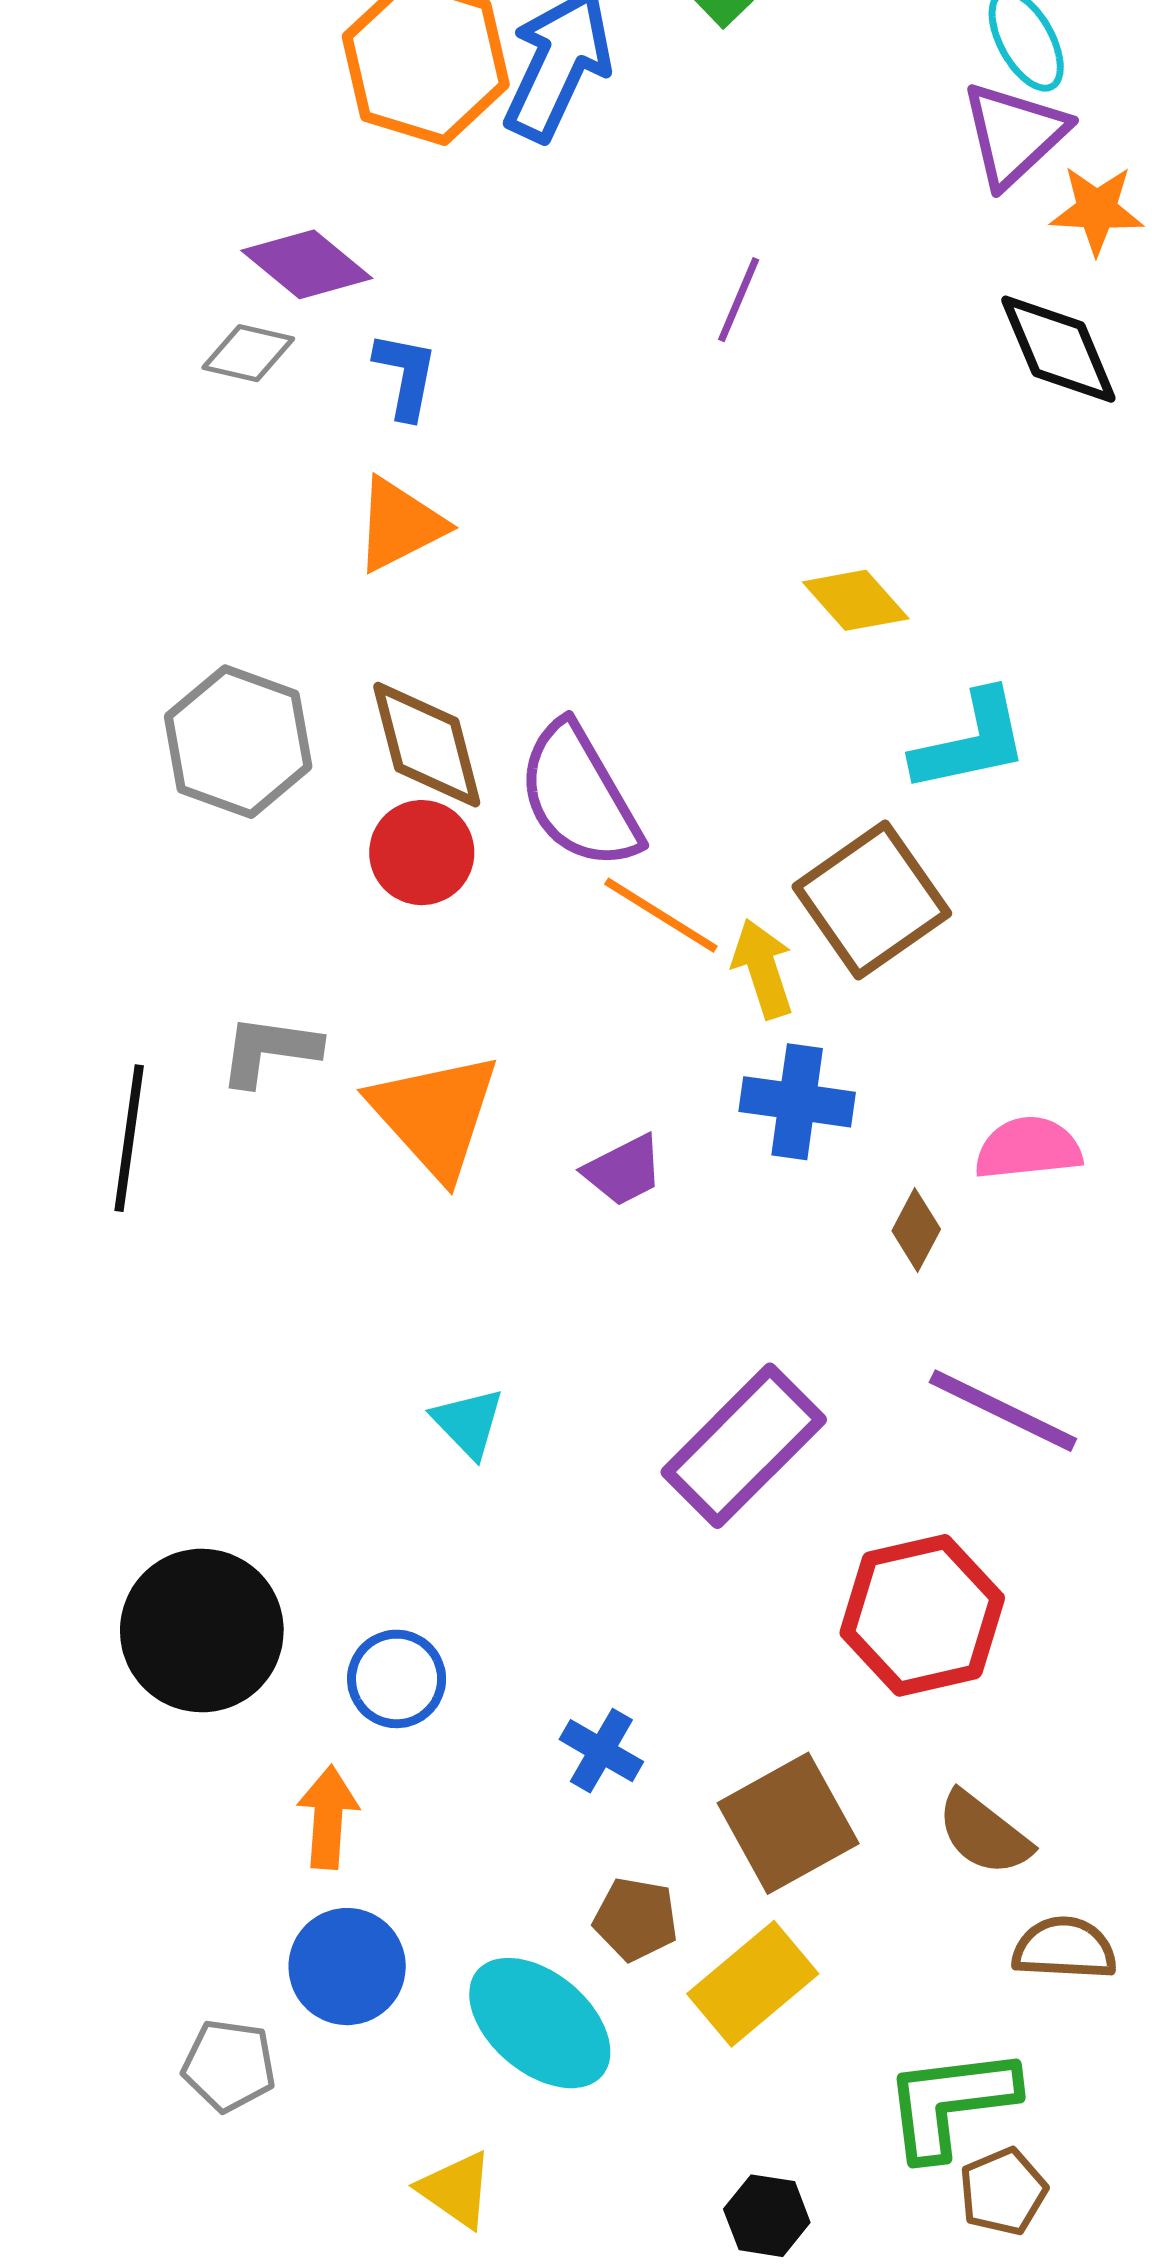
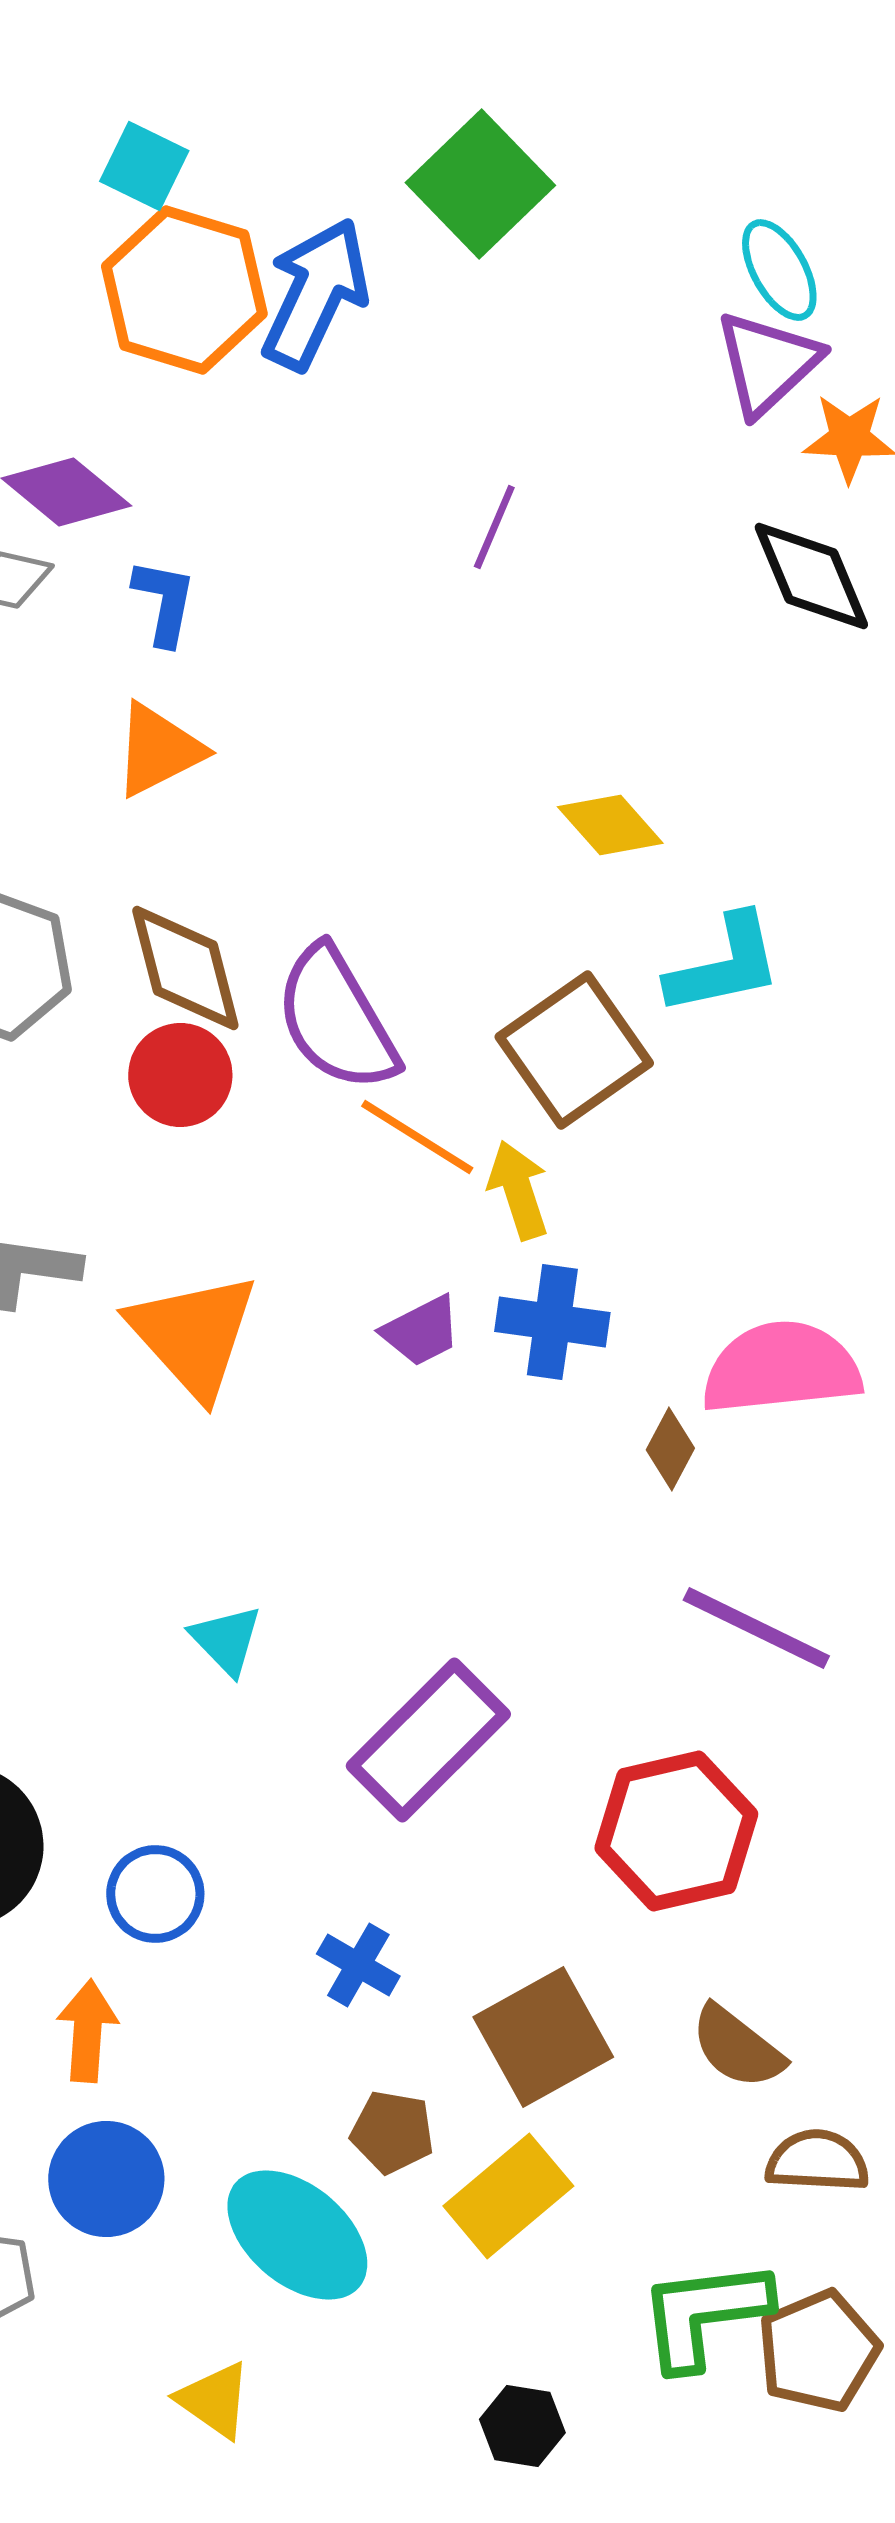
brown square: (872, 900) -> (574, 1050), moved
pink semicircle: (1028, 1148) -> (781, 1368), size x1.5
purple trapezoid: (624, 1170) -> (421, 1331), moved
purple rectangle: (744, 1446) -> (428, 1740), moved
brown pentagon: (1003, 2192) -> (818, 2351), moved, size x1.4

